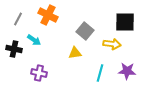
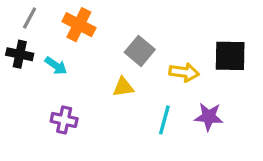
gray line: (18, 19) -> (30, 18), moved
black square: (125, 22) -> (230, 56), moved
black cross: (14, 49) -> (20, 54), moved

